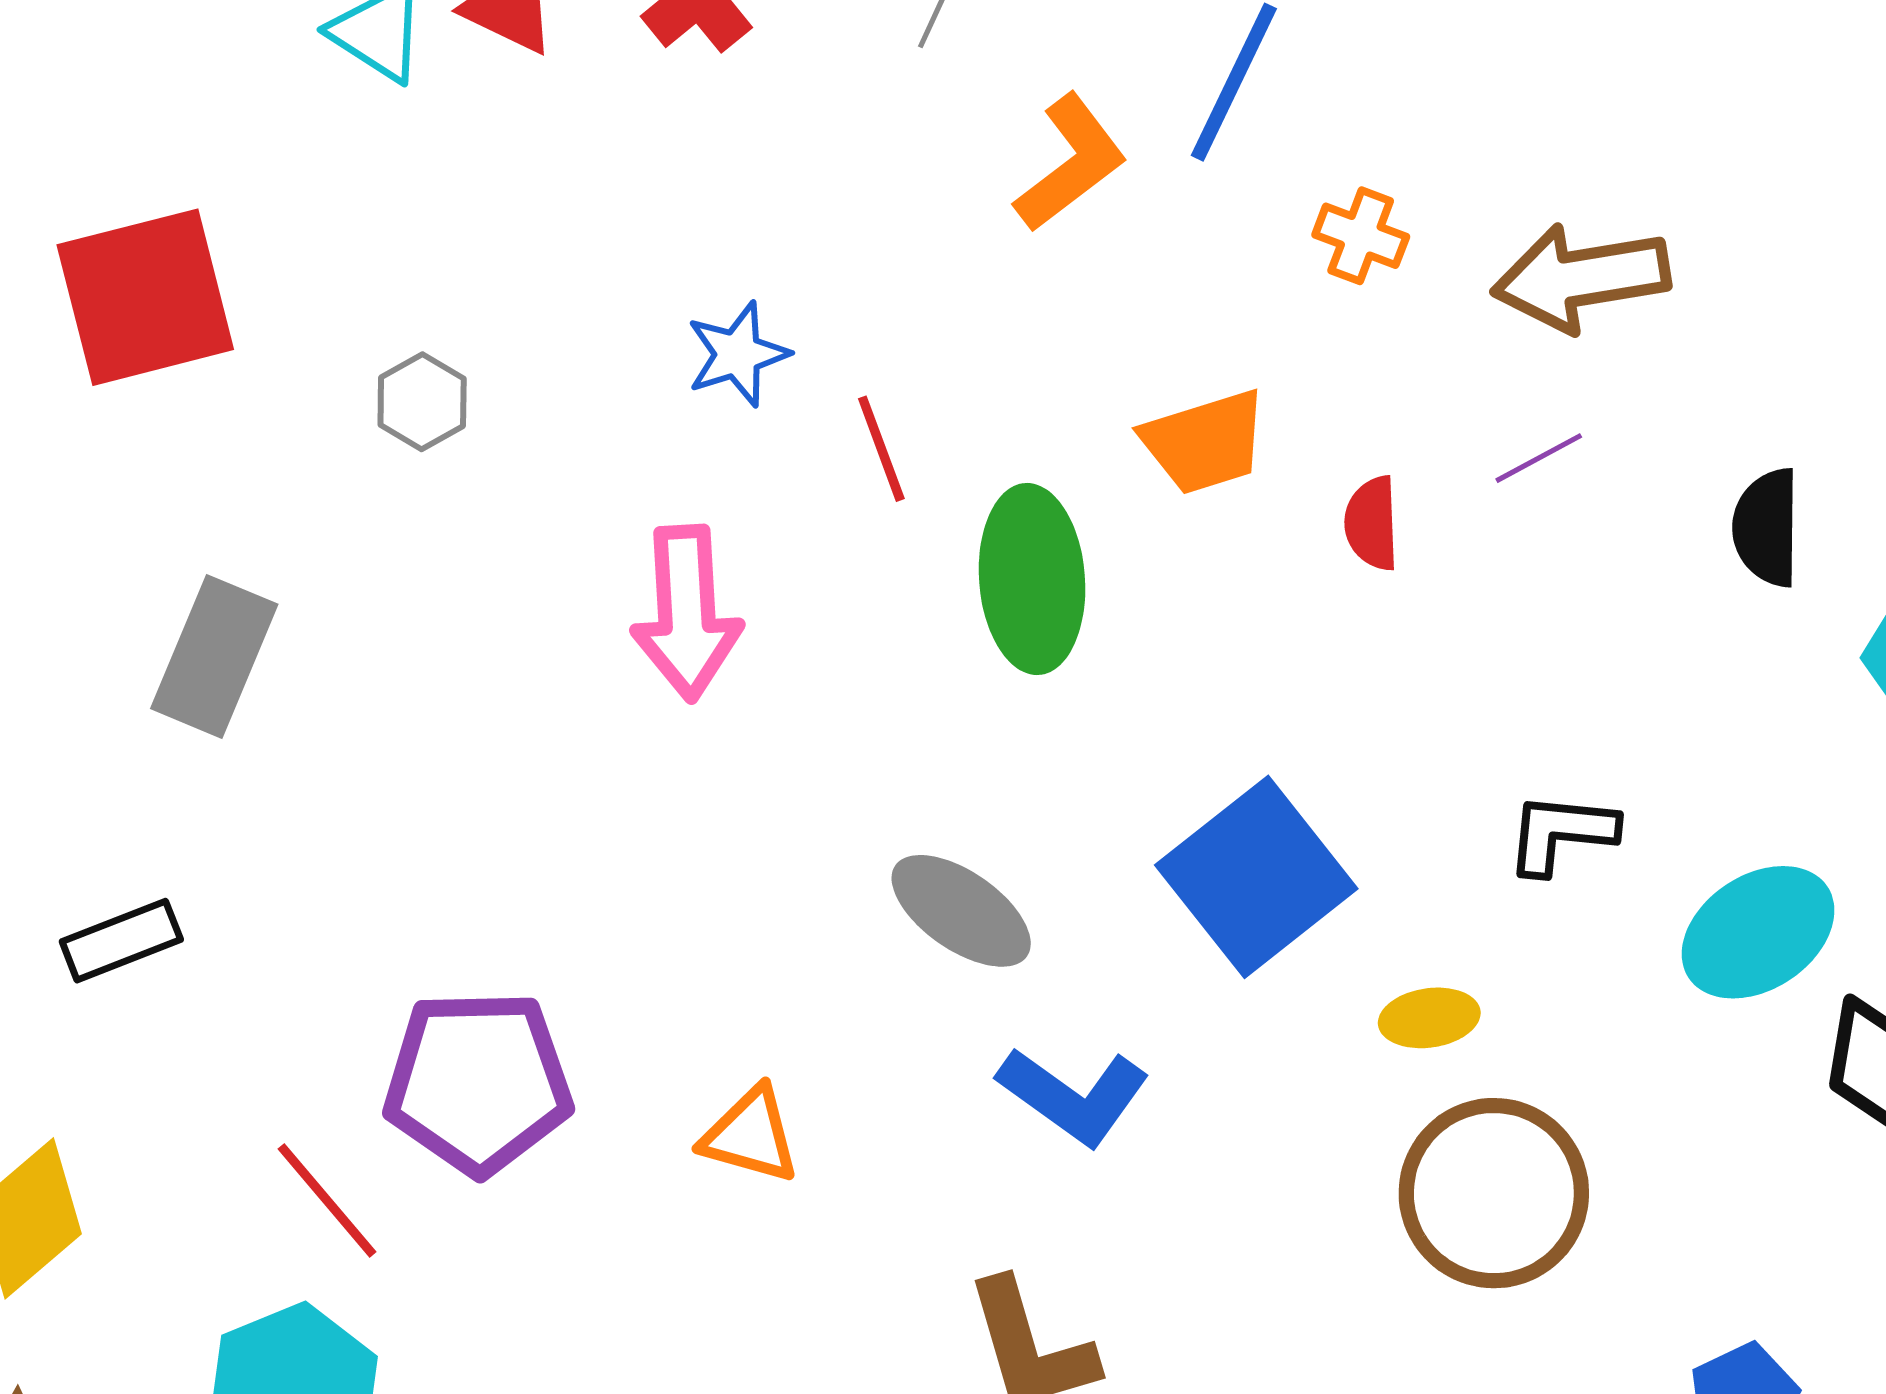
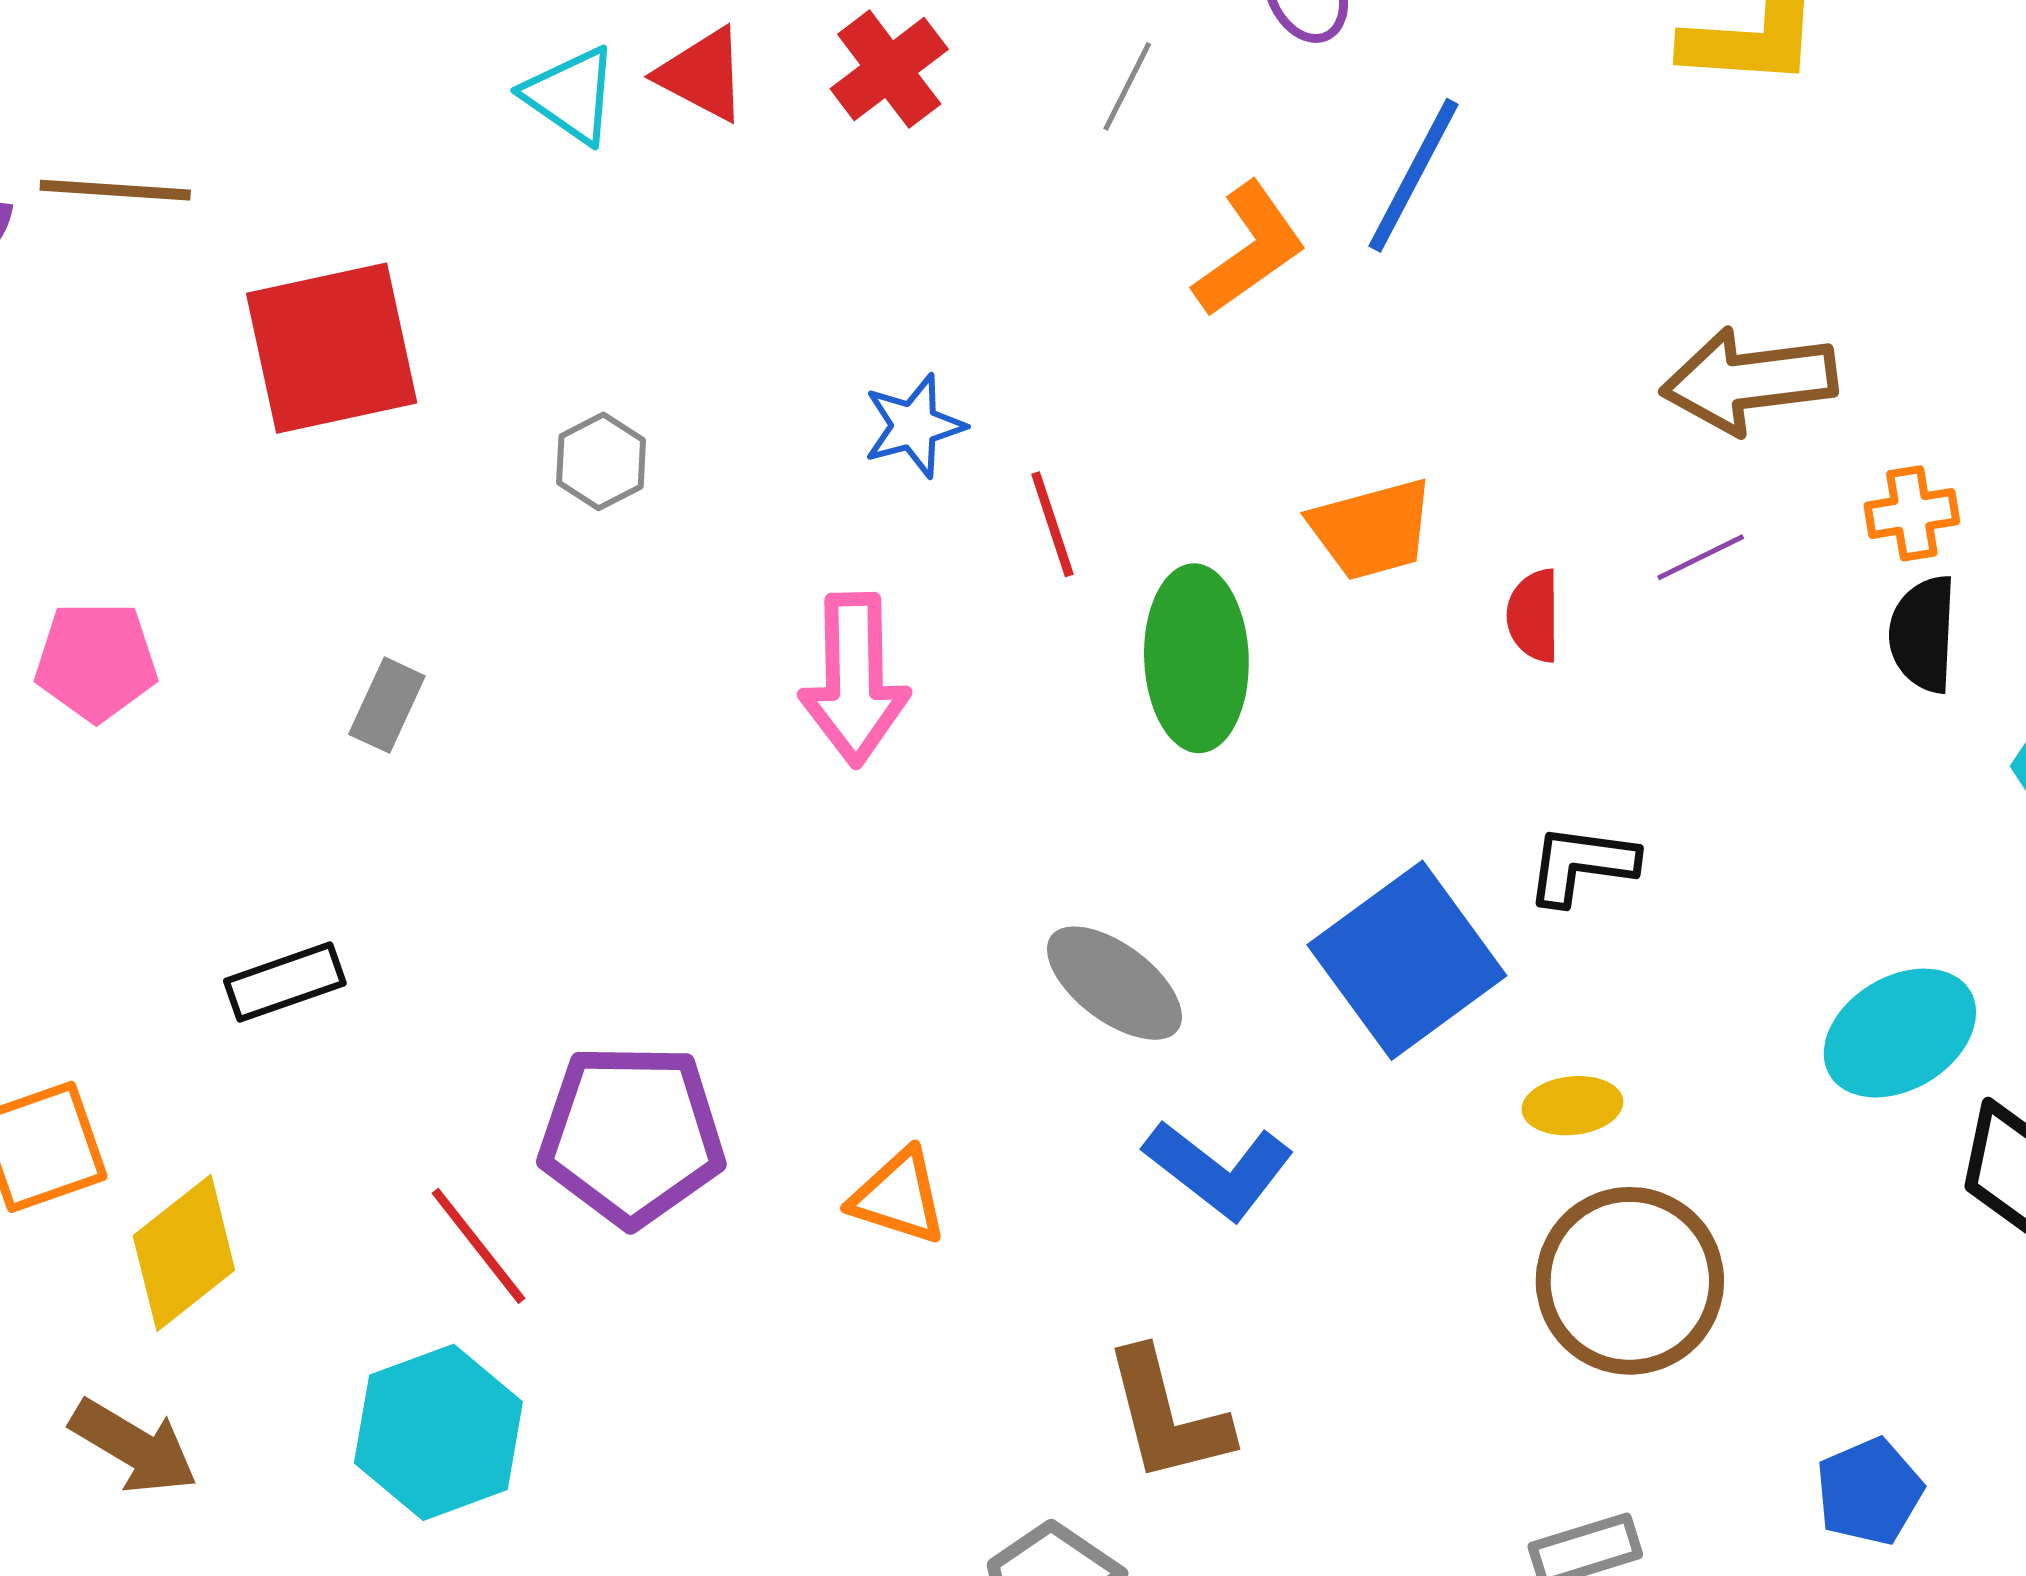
orange cross: (1361, 236) -> (1912, 513), moved, turned -32
gray rectangle: (214, 656) -> (387, 705), size x0.6
black L-shape: (1561, 833) -> (1581, 865), moved

